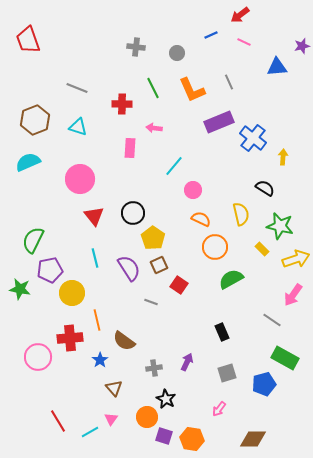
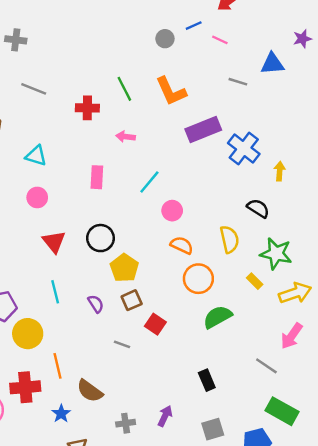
pink line: (244, 42) -> (220, 40), moved
gray cross: (136, 47) -> (16, 40), moved
gray circle: (177, 53) -> (165, 39), moved
gray line: (229, 82) -> (238, 82), moved, turned -49
cyan triangle: (78, 127) -> (36, 156), moved
pink rectangle: (130, 148) -> (97, 177), moved
pink circle: (80, 179) -> (37, 197), size x0.6
purple semicircle: (129, 268) -> (96, 304), size x0.6

